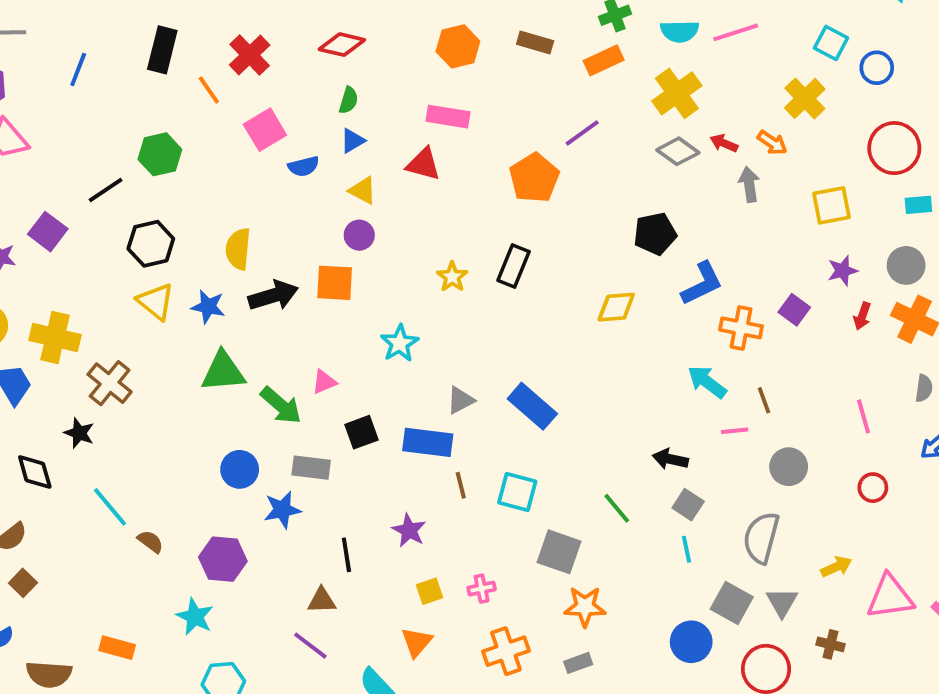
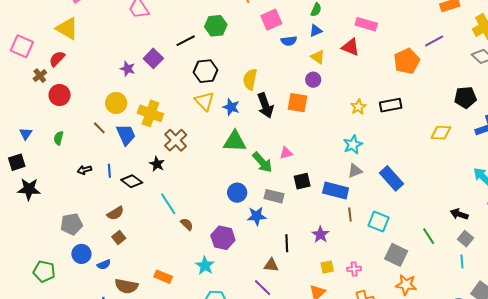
black rectangle: (514, 266) -> (391, 105), turned 50
black arrow: (273, 296) -> (265, 105), turned 80
cyan star: (400, 343) -> (353, 145), moved
black diamond: (35, 472) -> (132, 181), turned -45

